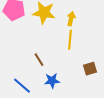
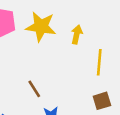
yellow line: (70, 40) -> (99, 62), moved

